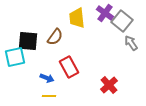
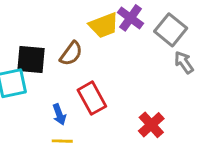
purple cross: (105, 13) -> (130, 18), moved
yellow trapezoid: (77, 18) -> (104, 25), turned -105
blue arrow: (47, 78) -> (59, 114), turned 48

